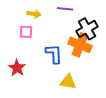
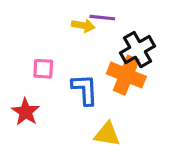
yellow arrow: (34, 14) -> (83, 26), moved
pink square: (26, 32) -> (43, 69), moved

